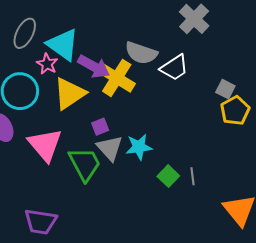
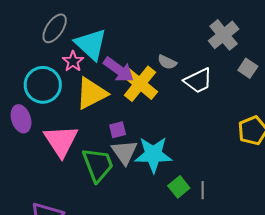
gray semicircle: (141, 53) -> (167, 62), size x0.6
gray square: (225, 89) -> (248, 68), moved
cyan star: (139, 147) -> (153, 155), size x1.4

